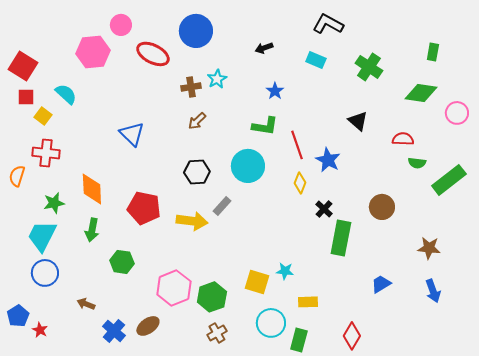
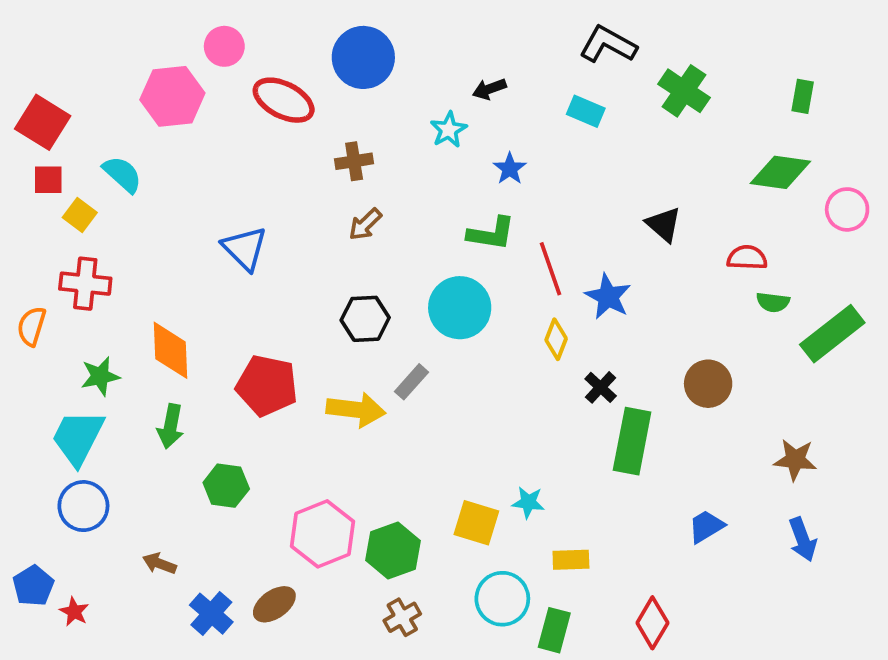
green cross: (369, 67) -> (684, 91), moved
cyan star: (217, 79) -> (449, 130), moved

